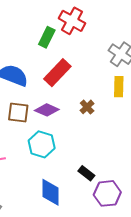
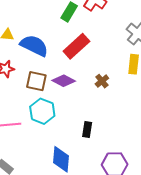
cyan hexagon: (42, 144) -> (42, 111), moved
black rectangle: (86, 173) -> (87, 129), moved, turned 56

